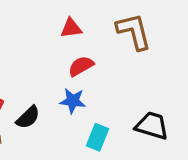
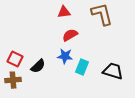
cyan rectangle: (97, 137) -> (82, 67), moved

